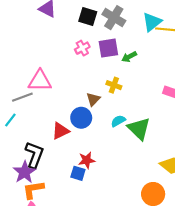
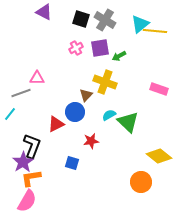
pink triangle: (40, 81) -> (37, 78), size x0.7
yellow cross: (114, 85) -> (105, 82), size x1.6
red star: (87, 160) -> (91, 141), moved

